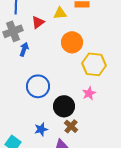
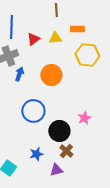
red triangle: (38, 22) -> (33, 39), moved
orange circle: (72, 42) -> (51, 75), moved
yellow hexagon: (94, 64) -> (87, 55), moved

